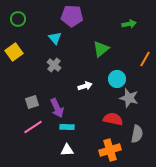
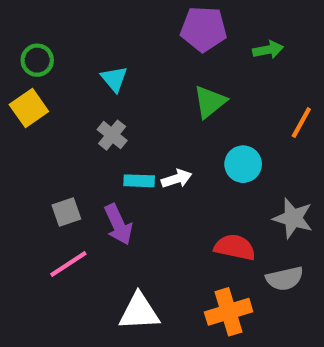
purple pentagon: (72, 16) -> (204, 29), moved
green circle: (18, 19) -> (37, 60), moved
gray star: (129, 98) -> (293, 218), moved
cyan rectangle: (67, 127) -> (139, 181), moved
gray semicircle: (137, 134) -> (285, 279), turned 66
white triangle: (67, 150) -> (139, 312), size x1.5

